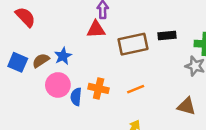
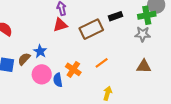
orange cross: (99, 88) -> (73, 69), turned 35

